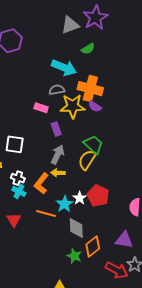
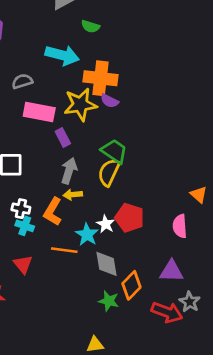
green semicircle: (88, 49) -> (90, 26), turned 56
gray semicircle: (57, 90) -> (22, 81), moved
pink rectangle: (41, 108) -> (39, 112), size x1.6

